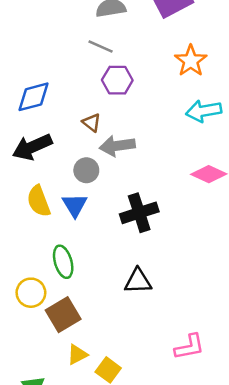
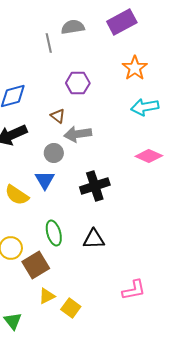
gray line: (101, 47) -> (49, 43), moved, turned 54
yellow semicircle: (39, 201) -> (17, 195), moved, turned -35
green ellipse: (63, 262) -> (54, 233), moved

